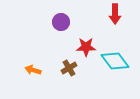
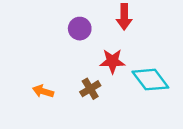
red arrow: (115, 14) -> (124, 17), moved

